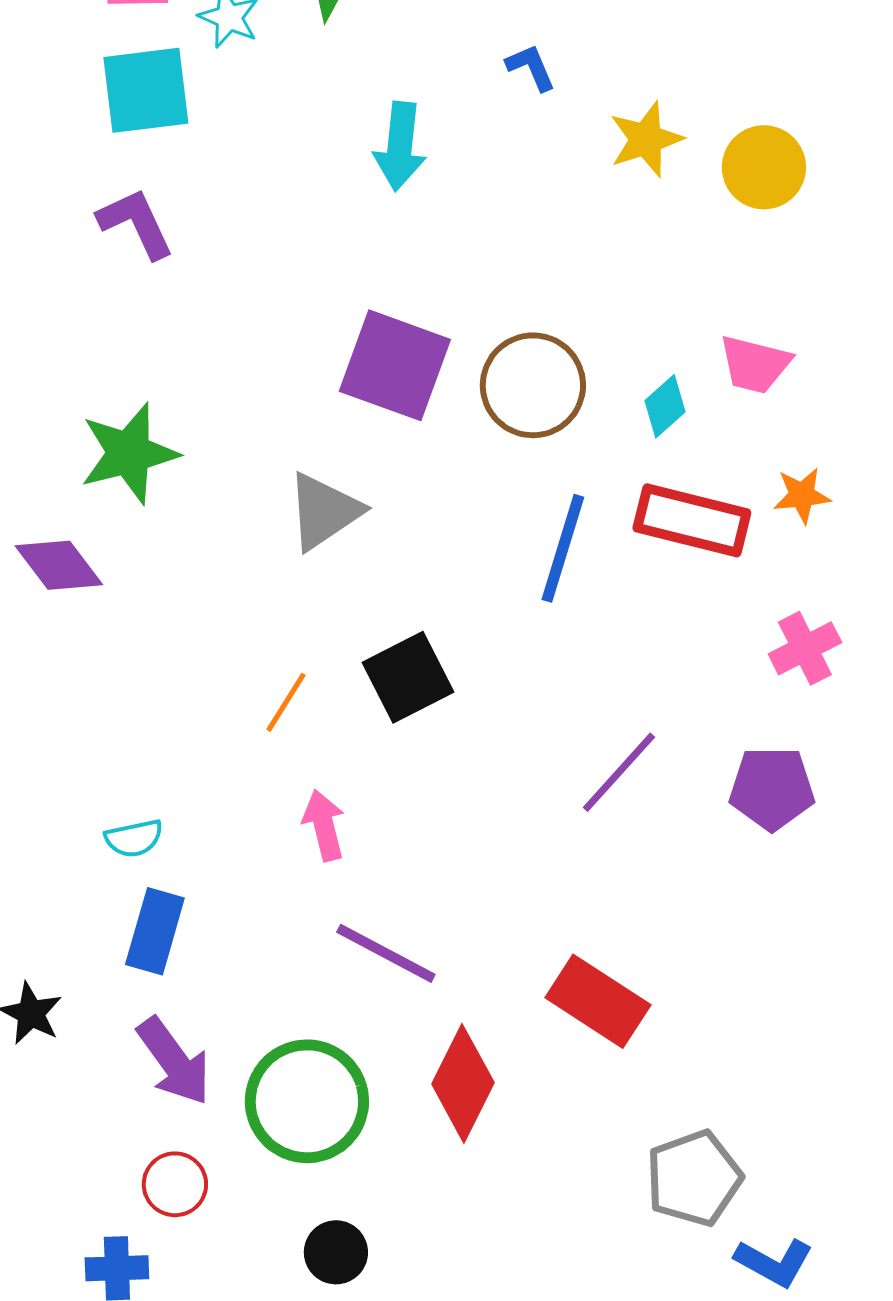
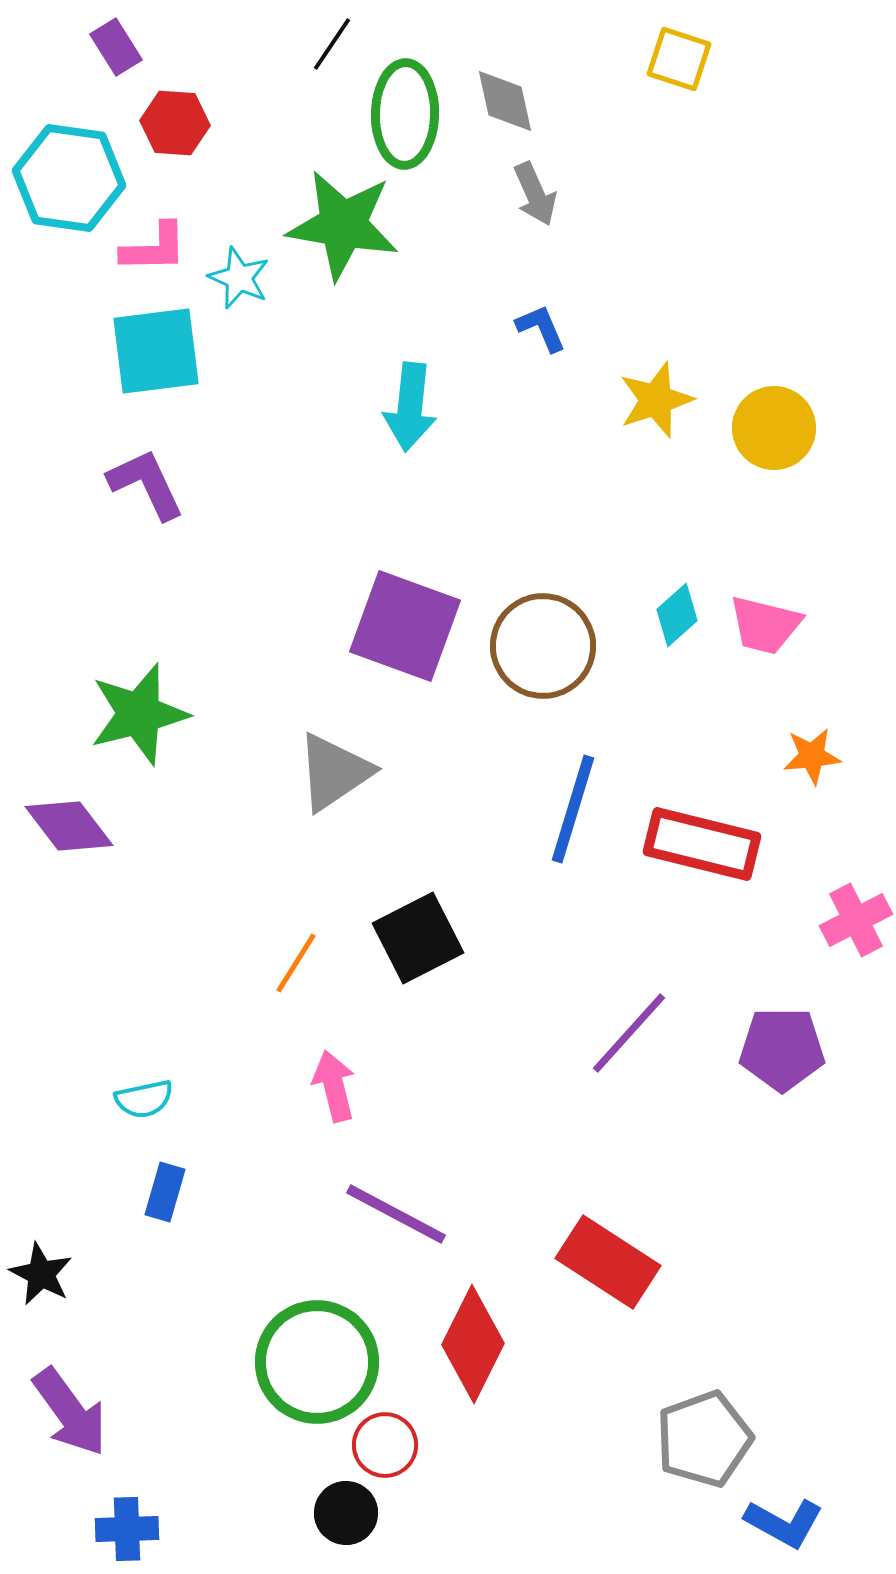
cyan diamond: (665, 406) -> (677, 615), moved
red rectangle: (692, 520) -> (702, 844), moved
pink cross: (805, 648) -> (856, 920), moved
blue rectangle: (155, 931) -> (165, 1192), size x0.7
purple arrow: (174, 1061) -> (70, 1412), moved
red circle: (175, 1184) -> (385, 1445), moved

